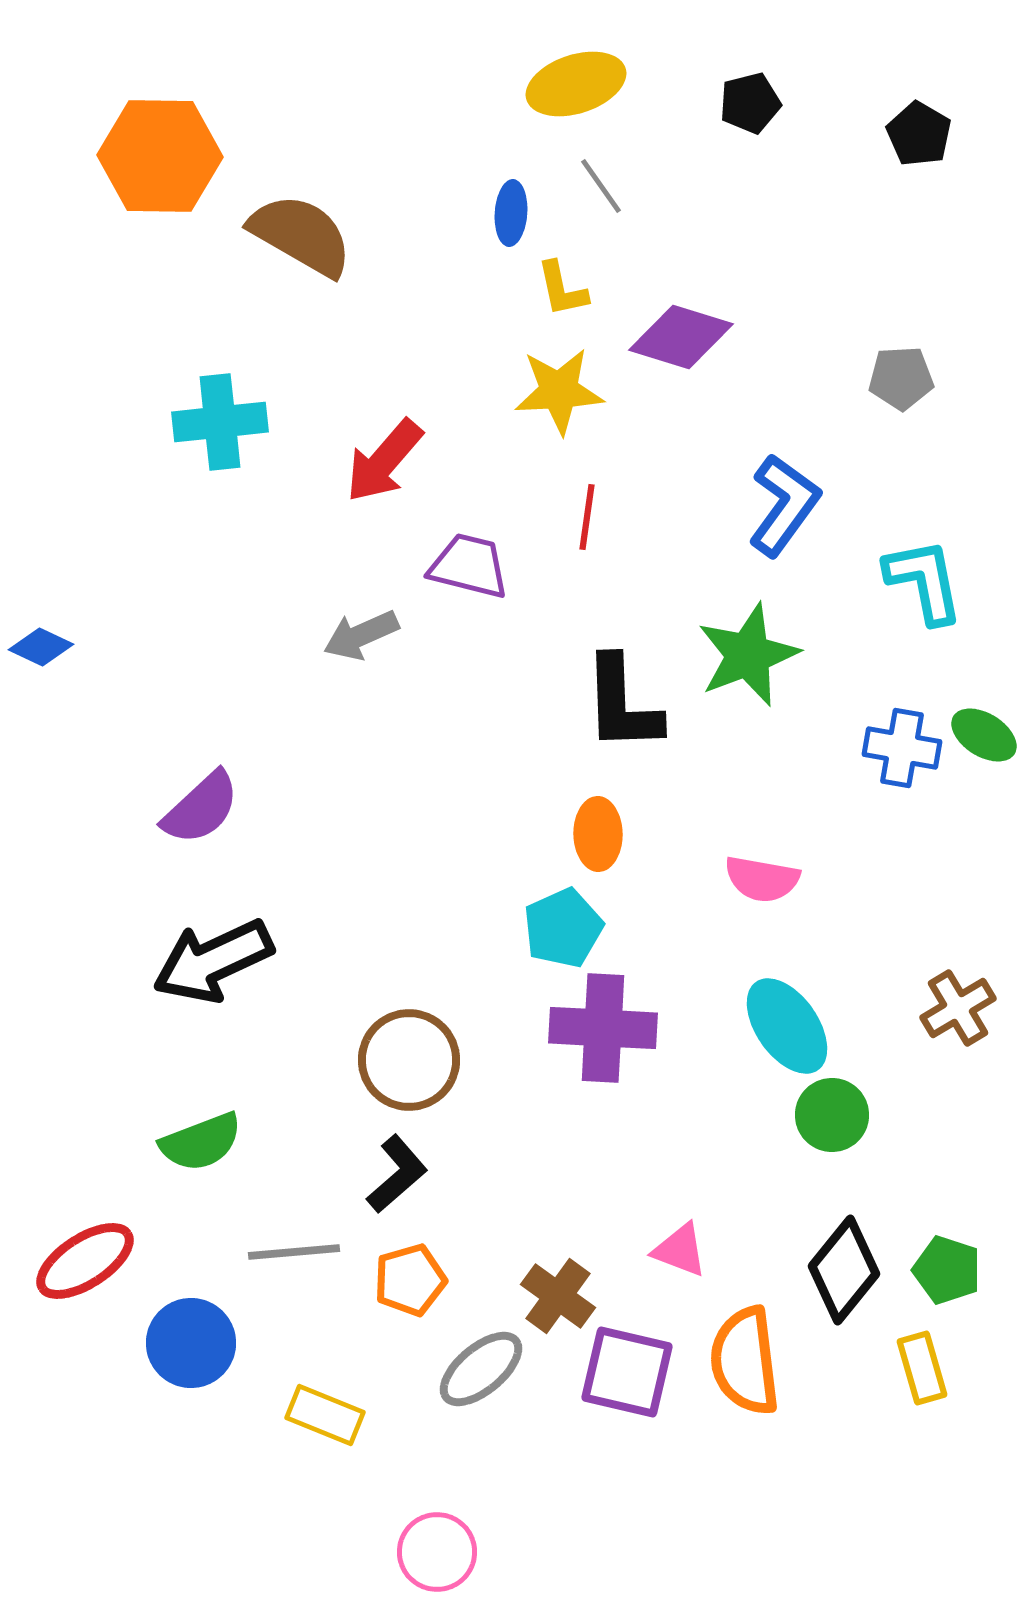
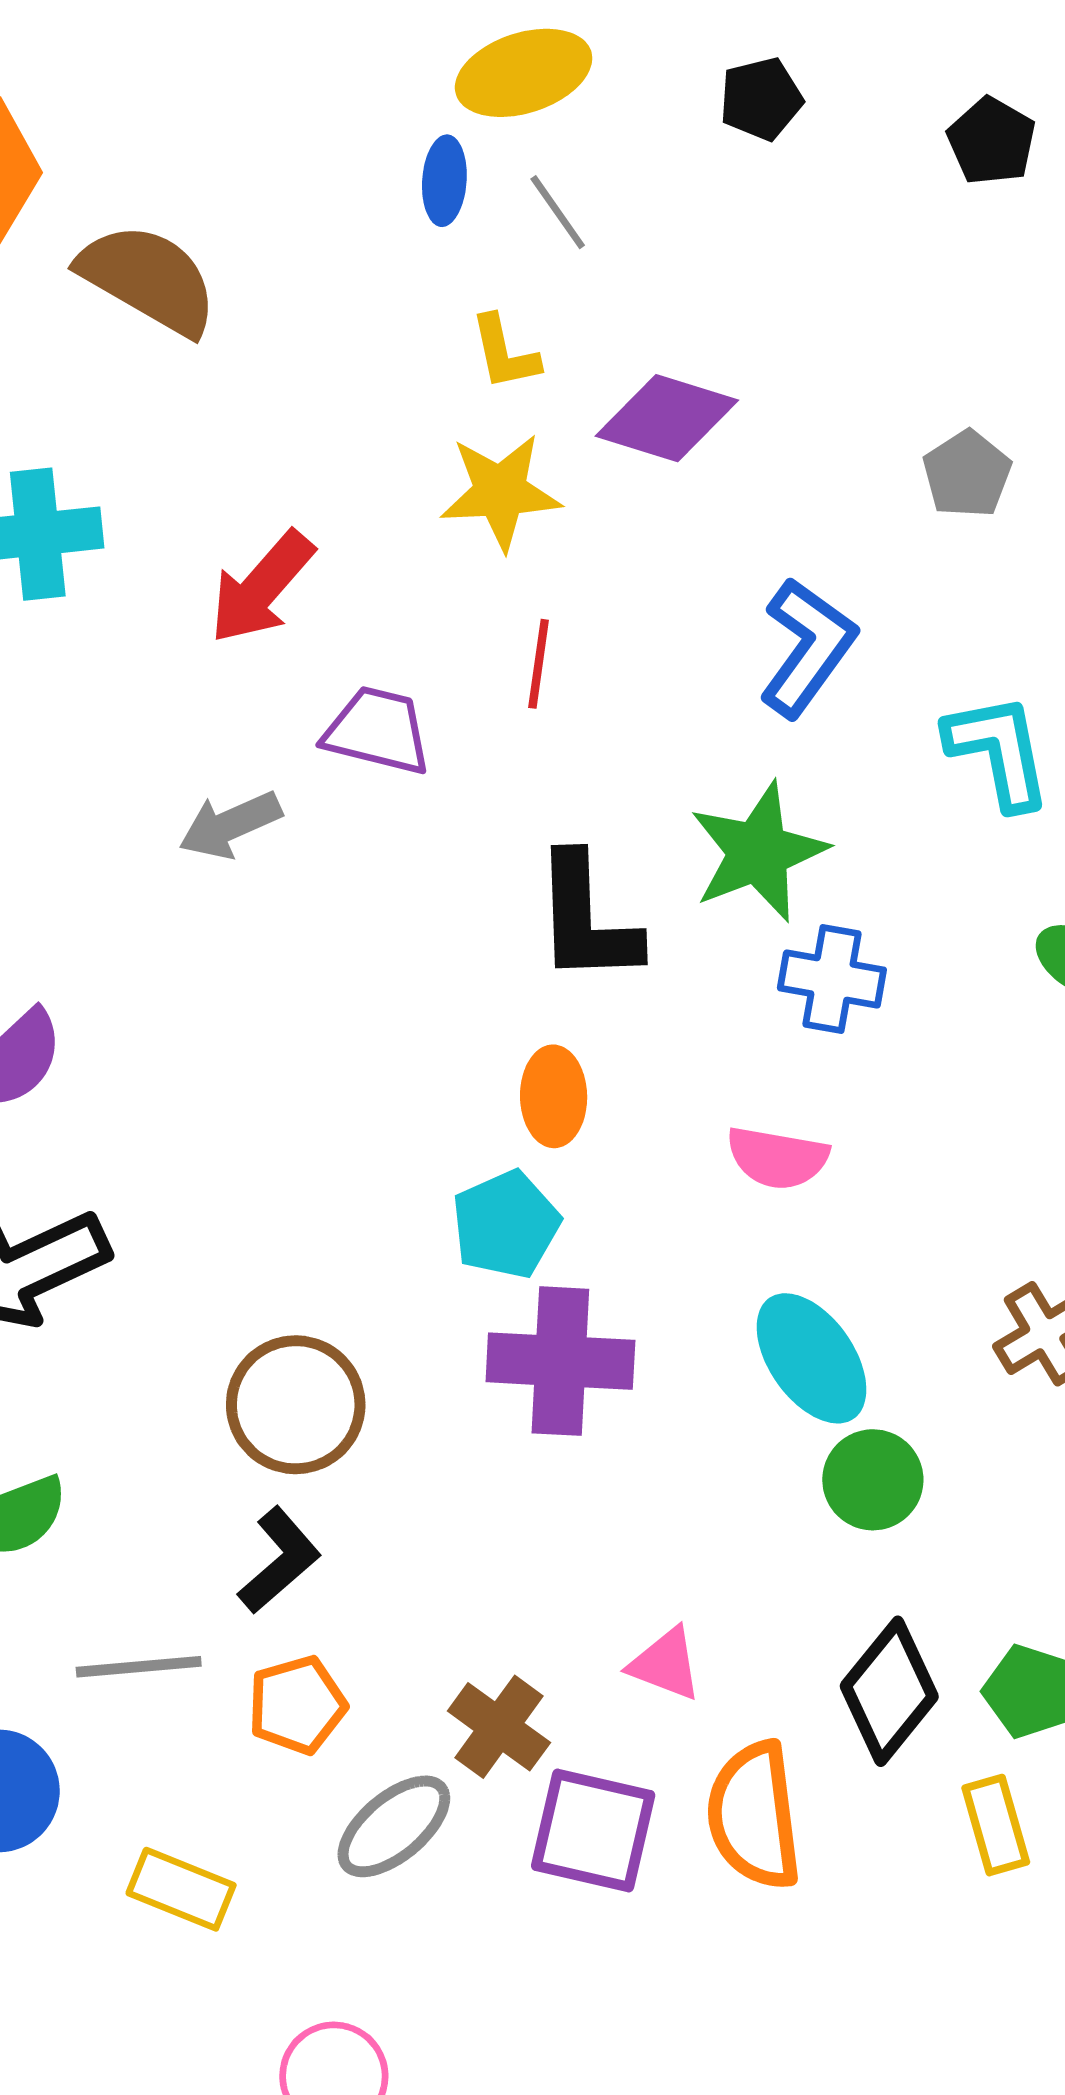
blue ellipse: (511, 213) -> (444, 181), moved
gray pentagon: (901, 378) -> (967, 474), turned -30
blue cross: (902, 748) -> (832, 979), moved

